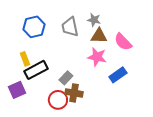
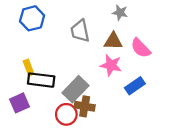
gray star: (94, 20) -> (120, 13), moved
blue hexagon: (34, 27) -> (32, 18), moved
black rectangle: (36, 70) -> (41, 80), turned 35
gray rectangle: (66, 78) -> (75, 89), size x1.6

